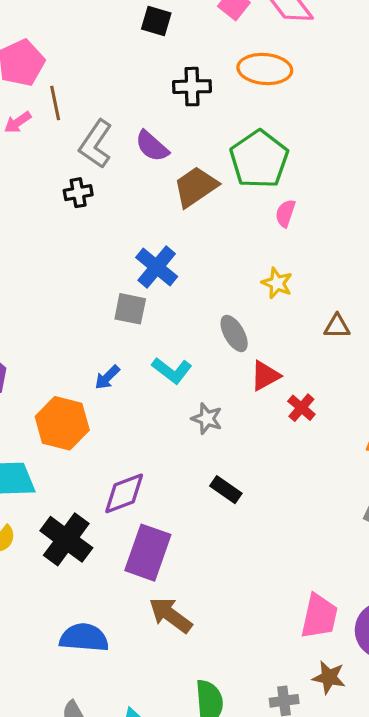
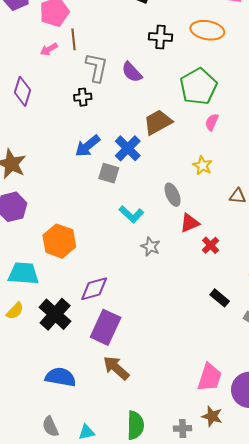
gray L-shape: (96, 144) -> (97, 67), turned 152
brown trapezoid: (196, 187) -> (158, 122), moved
blue arrow: (107, 377) -> (88, 146), moved, size x1.5
black rectangle: (226, 490) -> (220, 298), moved

